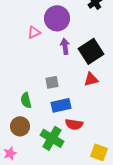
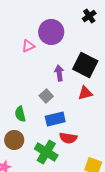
purple arrow: (65, 46) -> (59, 73), moved
black square: (91, 51) -> (85, 65), turned -30
gray square: (52, 82) -> (46, 96), turned -32

